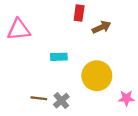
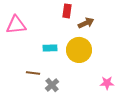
yellow circle: (97, 76) -> (79, 50), moved
brown line: (39, 98) -> (33, 73), moved

